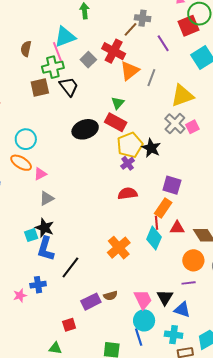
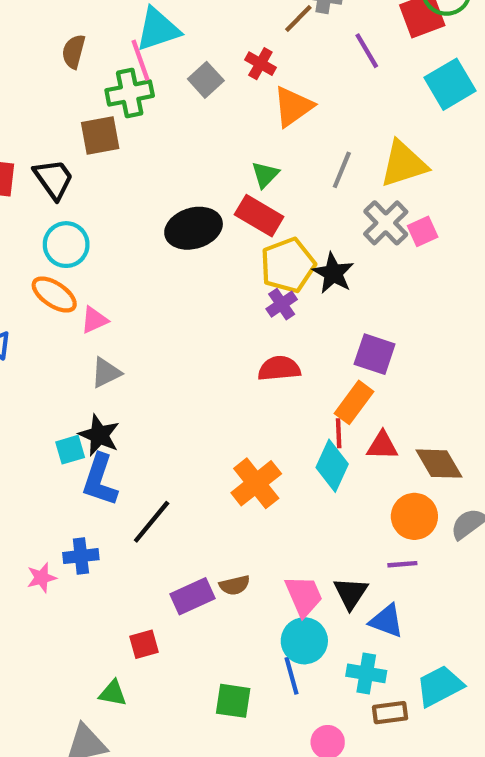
red cross: (114, 51) -> (260, 64), size x0.6
gray line: (151, 78) -> (342, 170), moved
black trapezoid: (69, 87) -> (54, 179), moved

